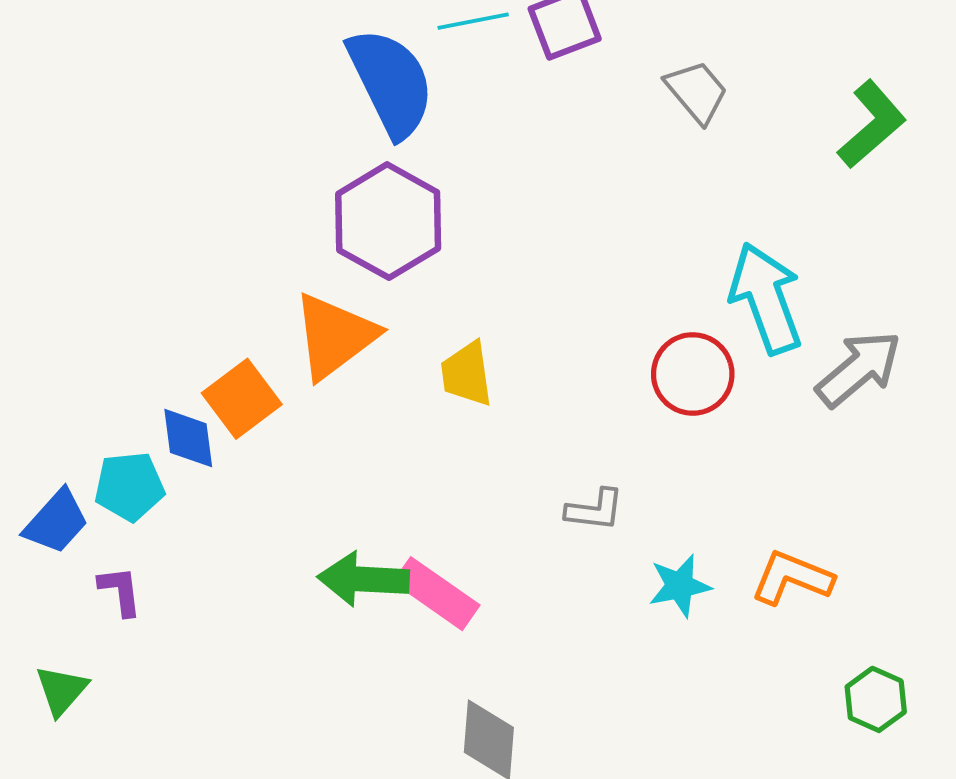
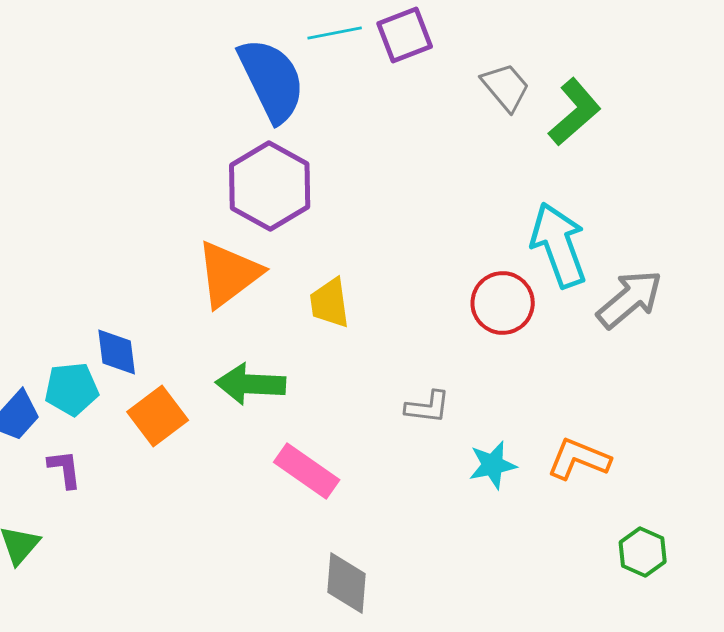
green L-shape: (872, 124) -> (575, 112), moved
orange square: (242, 399) -> (158, 416), moved
green arrow: (363, 579) -> (251, 384), moved

